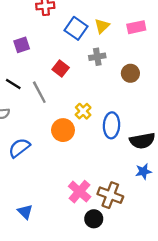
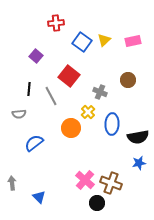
purple square: (22, 45) -> (36, 56), turned -32
gray cross: (97, 57) -> (100, 92), moved, turned 32
red square: (61, 69) -> (69, 76), size x1.5
black line: (13, 84) -> (29, 89), turned 64

